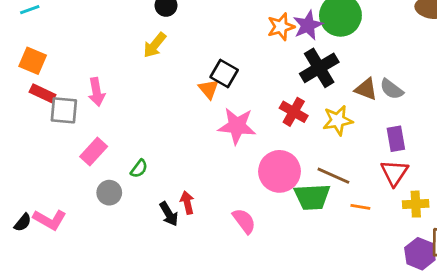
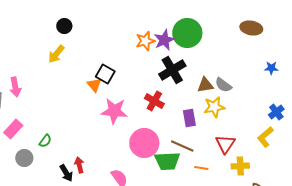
brown triangle: (366, 89) -> (205, 85), turned -30
yellow star: (338, 120) -> (214, 107), moved
purple rectangle: (396, 139) -> (189, 118), moved

